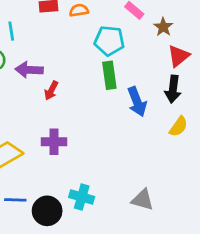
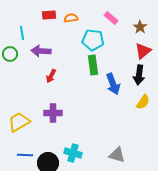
brown star: (163, 27) -> (140, 27), moved
purple arrow: (29, 70) -> (41, 51), moved

